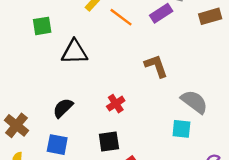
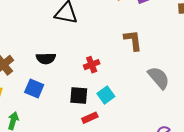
black semicircle: (63, 108) -> (46, 58), turned -150
cyan square: (181, 129) -> (106, 95), moved, turned 36

